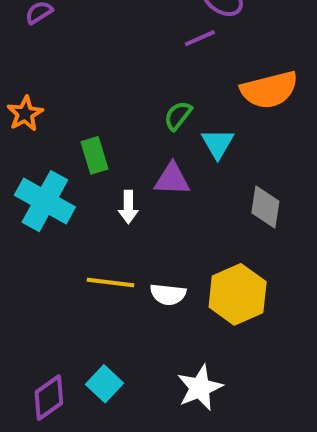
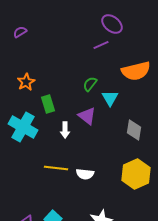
orange star: (25, 114) -> (26, 82), moved
purple triangle: (172, 179) -> (87, 116), turned 36
yellow hexagon: (238, 294) -> (136, 174), moved

